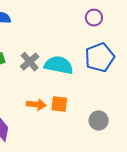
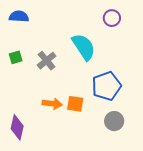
blue pentagon: (100, 57) -> (106, 86), moved
cyan semicircle: (59, 65) -> (84, 47), moved, turned 44

